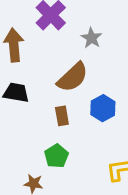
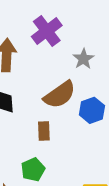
blue hexagon: (103, 108) -> (92, 110), moved

